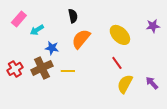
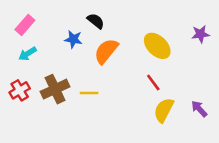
black semicircle: (73, 16) -> (96, 21), turned -40
cyan arrow: (37, 30) -> (28, 54), moved
blue star: (52, 48) -> (73, 39), moved

